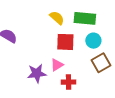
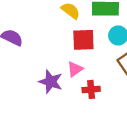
purple star: (37, 73) -> (51, 82), turned 30

